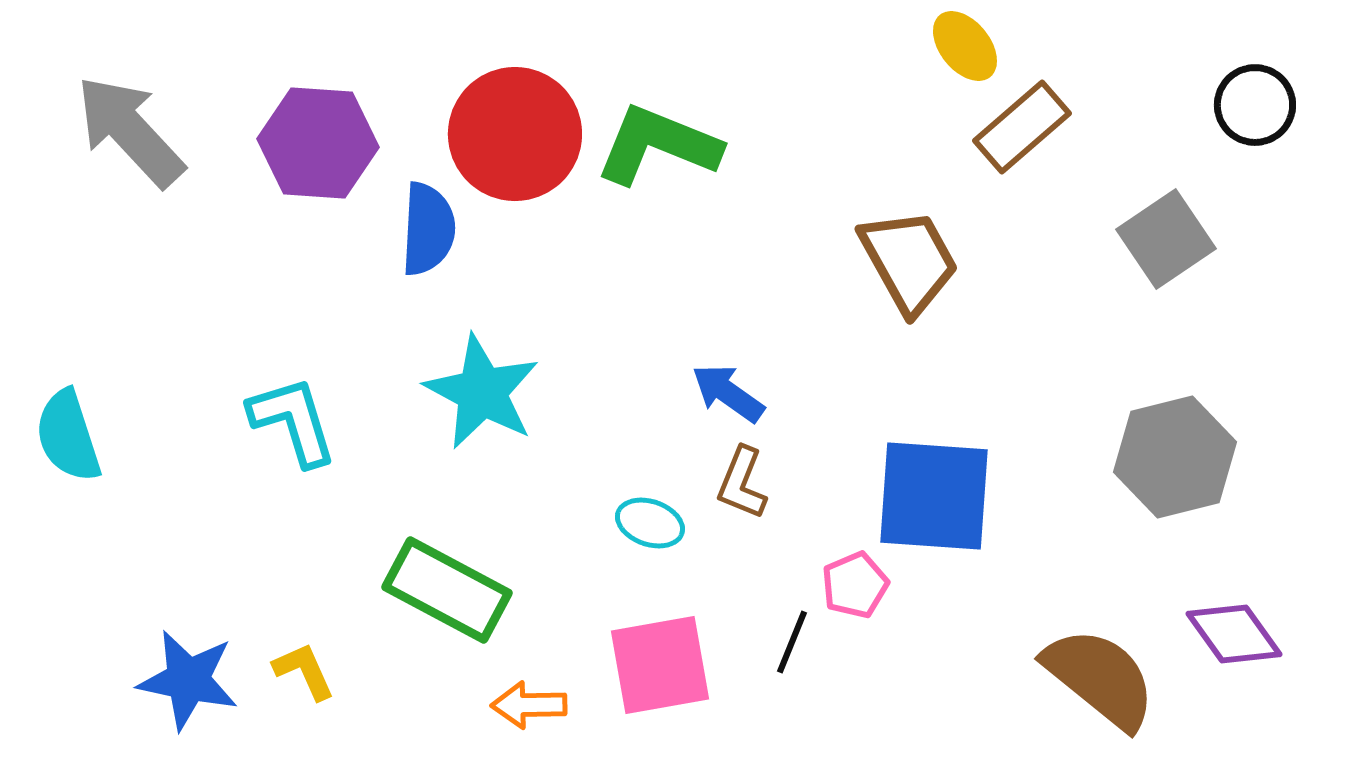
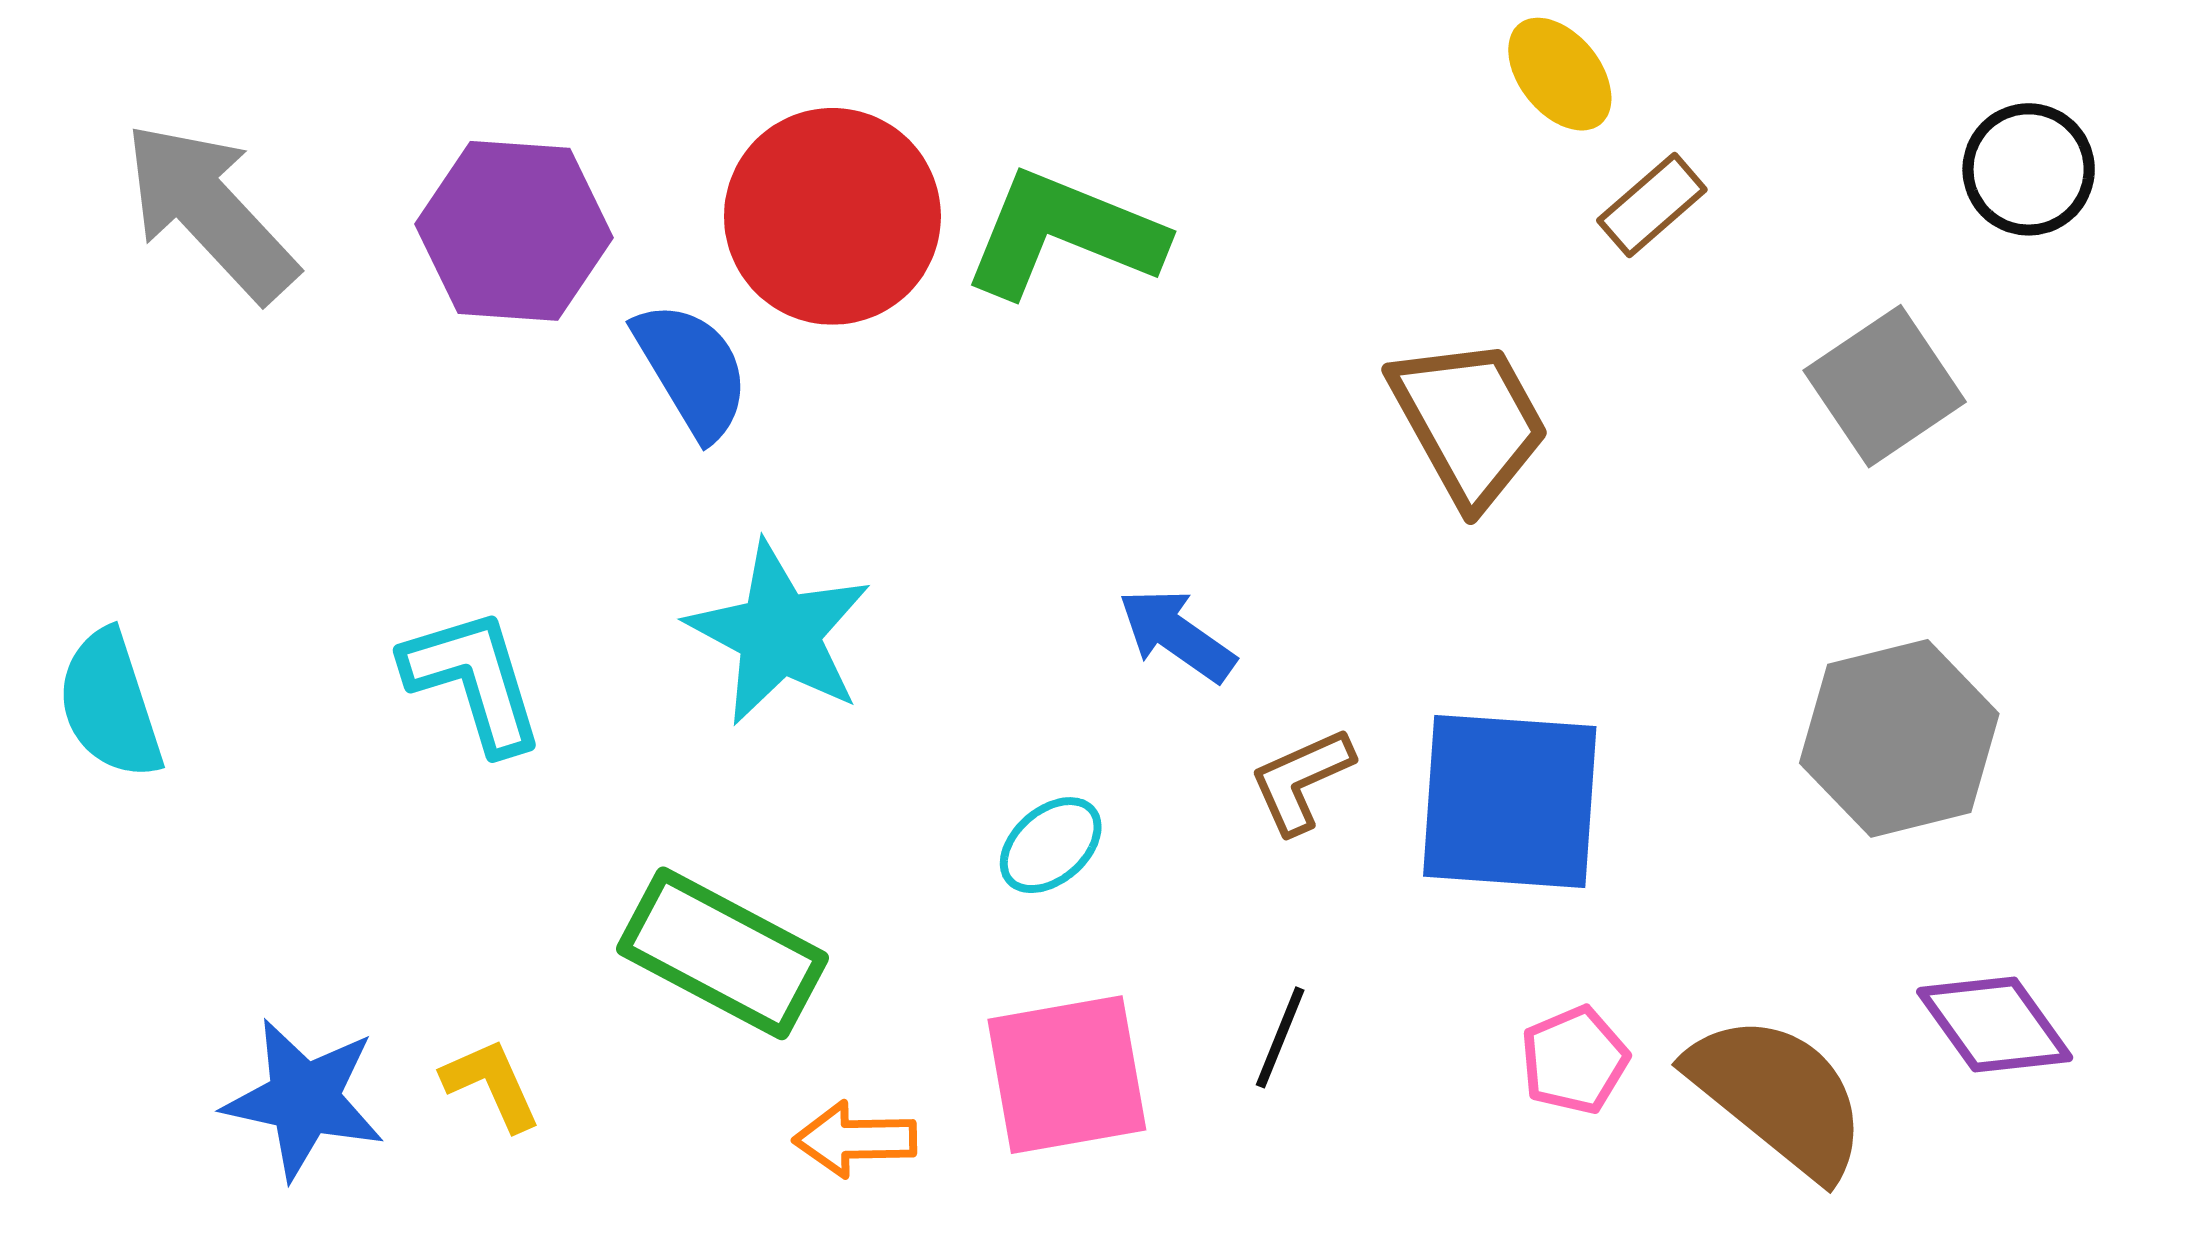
brown rectangle: (1022, 127) -> (1652, 205), size x0.7
blue semicircle: (428, 229) -> (692, 370), turned -34
brown L-shape: (742, 483) -> (1301, 780), moved, turned 44
cyan ellipse: (650, 523) -> (1051, 845), turned -60
pink pentagon: (855, 585) -> (1574, 1060), moved

